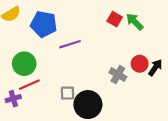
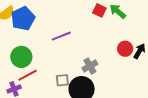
blue pentagon: (44, 24) -> (23, 18), moved, turned -30
gray cross: (118, 75) -> (90, 66), moved, turned 35

